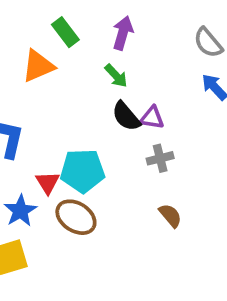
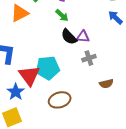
red triangle: (48, 182) -> (29, 76), size x1.6
brown semicircle: (170, 216) -> (106, 84), moved, turned 120
brown ellipse: (76, 217) -> (60, 100), moved, turned -45

